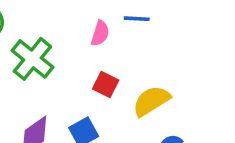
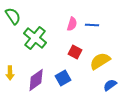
blue line: (137, 19) -> (92, 25), moved

